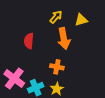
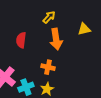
yellow triangle: (81, 20) -> (84, 29), moved

